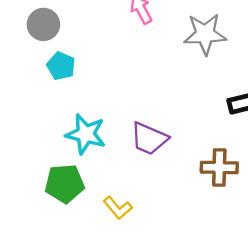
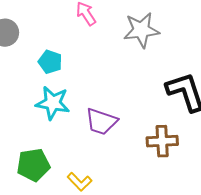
cyan pentagon: (61, 66) -> (50, 62), moved
cyan star: (86, 134) -> (53, 103), moved

